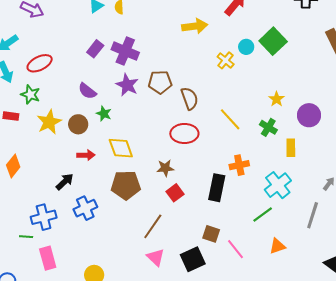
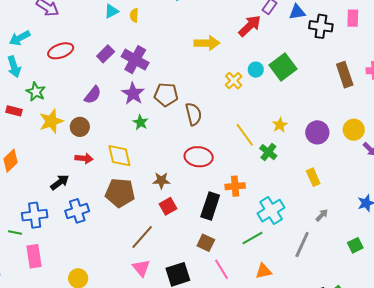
red ellipse: (40, 63) -> (61, 51), moved
purple semicircle: (87, 91) -> (93, 95), turned -96
green star: (104, 114) -> (140, 122), moved
purple circle: (309, 115) -> (317, 132), moved
yellow line: (230, 119) -> (245, 135), moved
red ellipse: (184, 134) -> (199, 157), moved
yellow rectangle: (291, 148) -> (313, 177), moved, turned -30
brown square: (211, 234) -> (206, 243), moved

